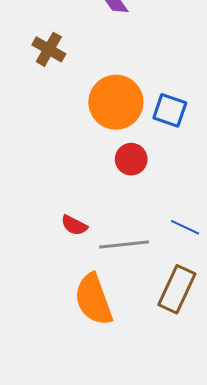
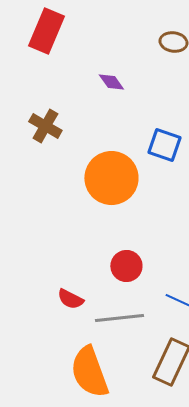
blue square: (170, 110) -> (164, 145), moved
red circle: (131, 159) -> (126, 266), moved

